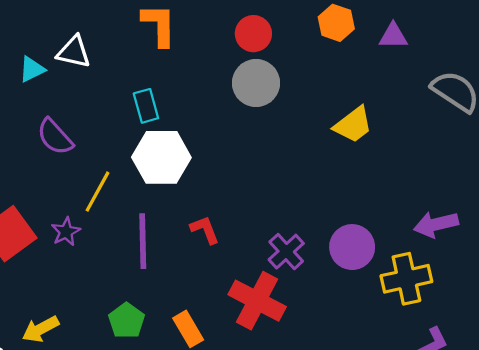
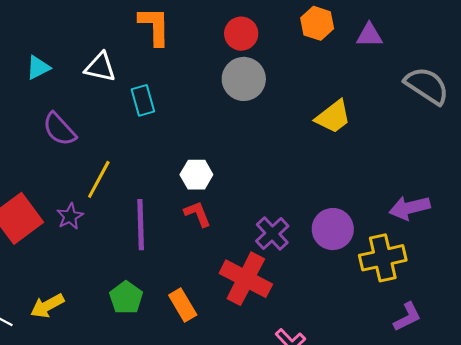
white triangle: (74, 52) -> (100, 67), moved
white hexagon: (161, 157) -> (196, 175), moved, size x0.6

